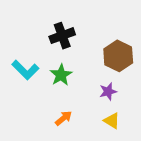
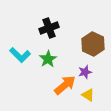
orange arrow: (64, 118) -> (65, 85), moved, size x1.6

